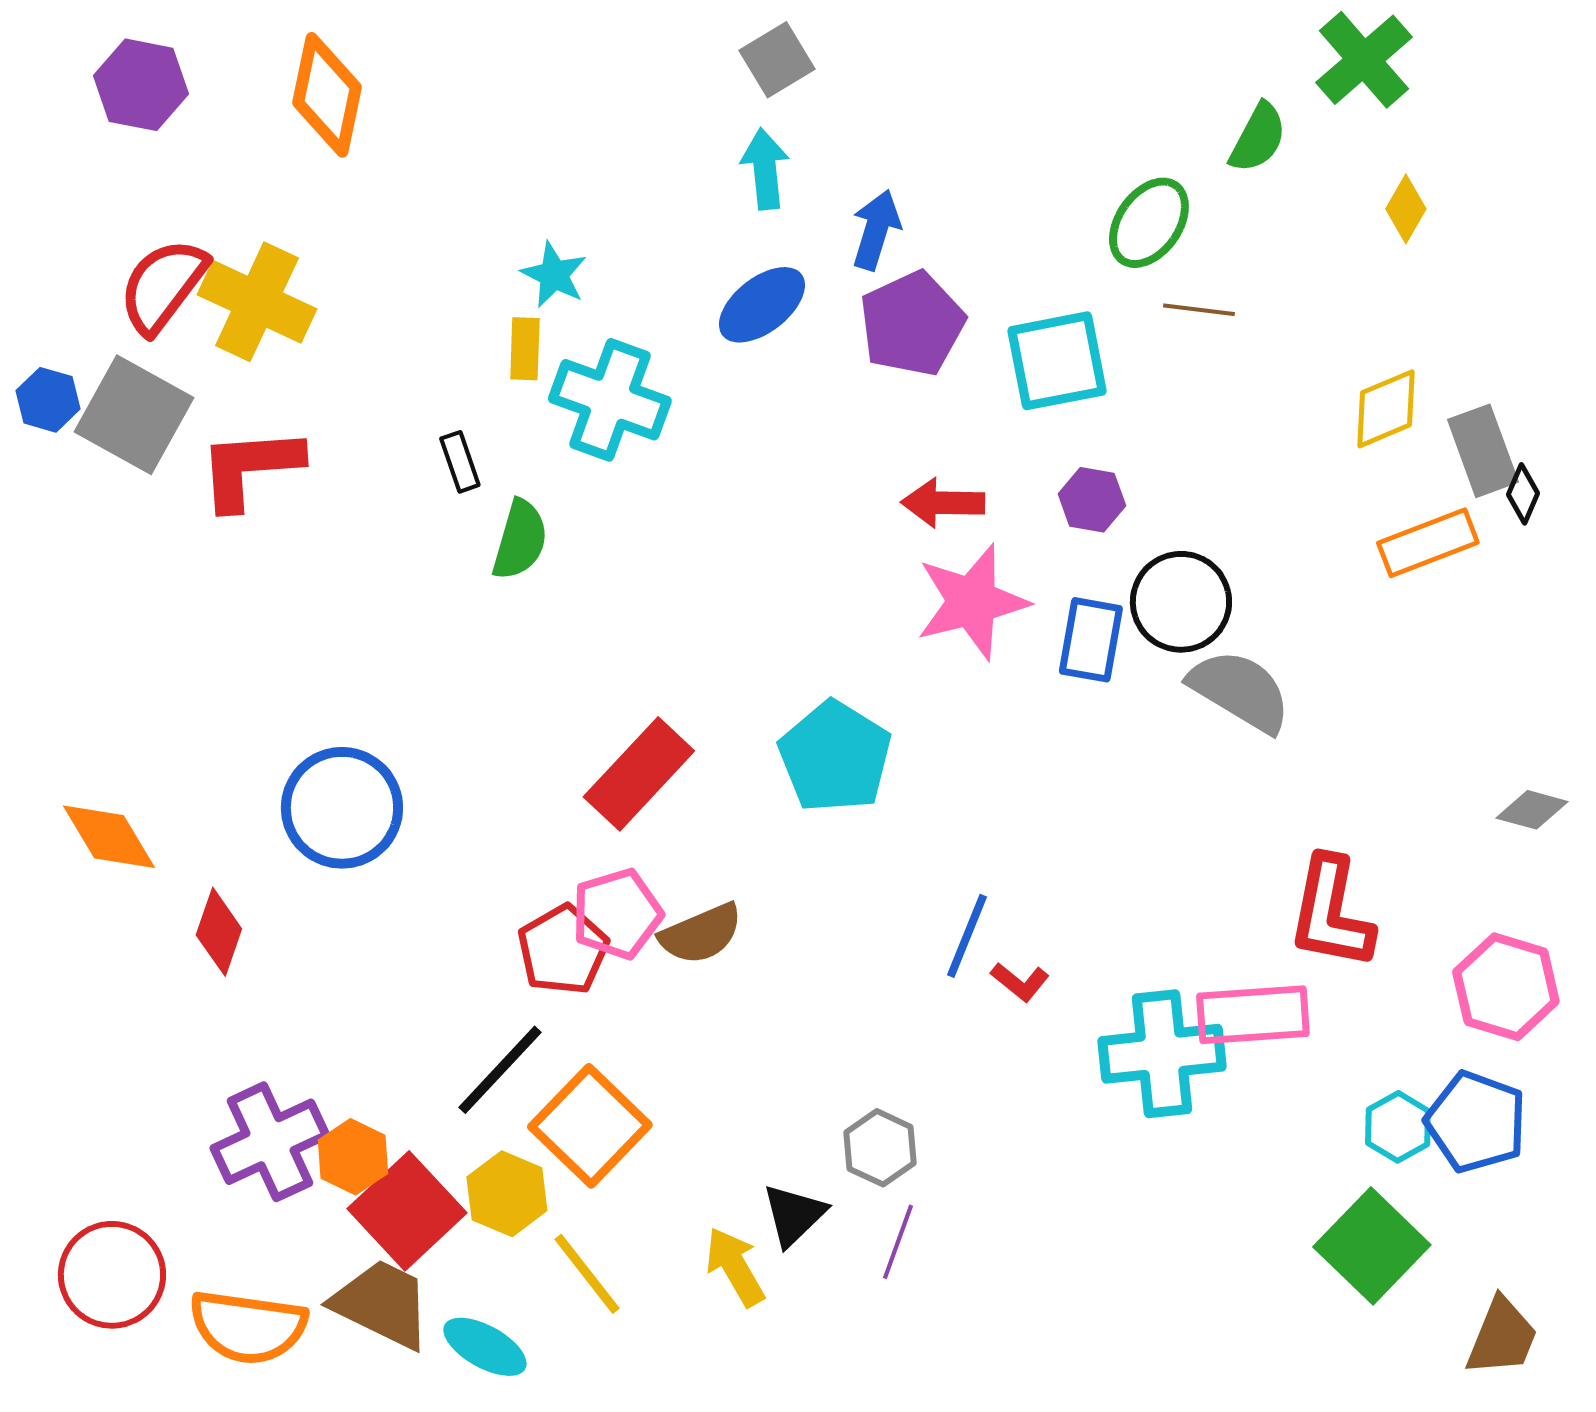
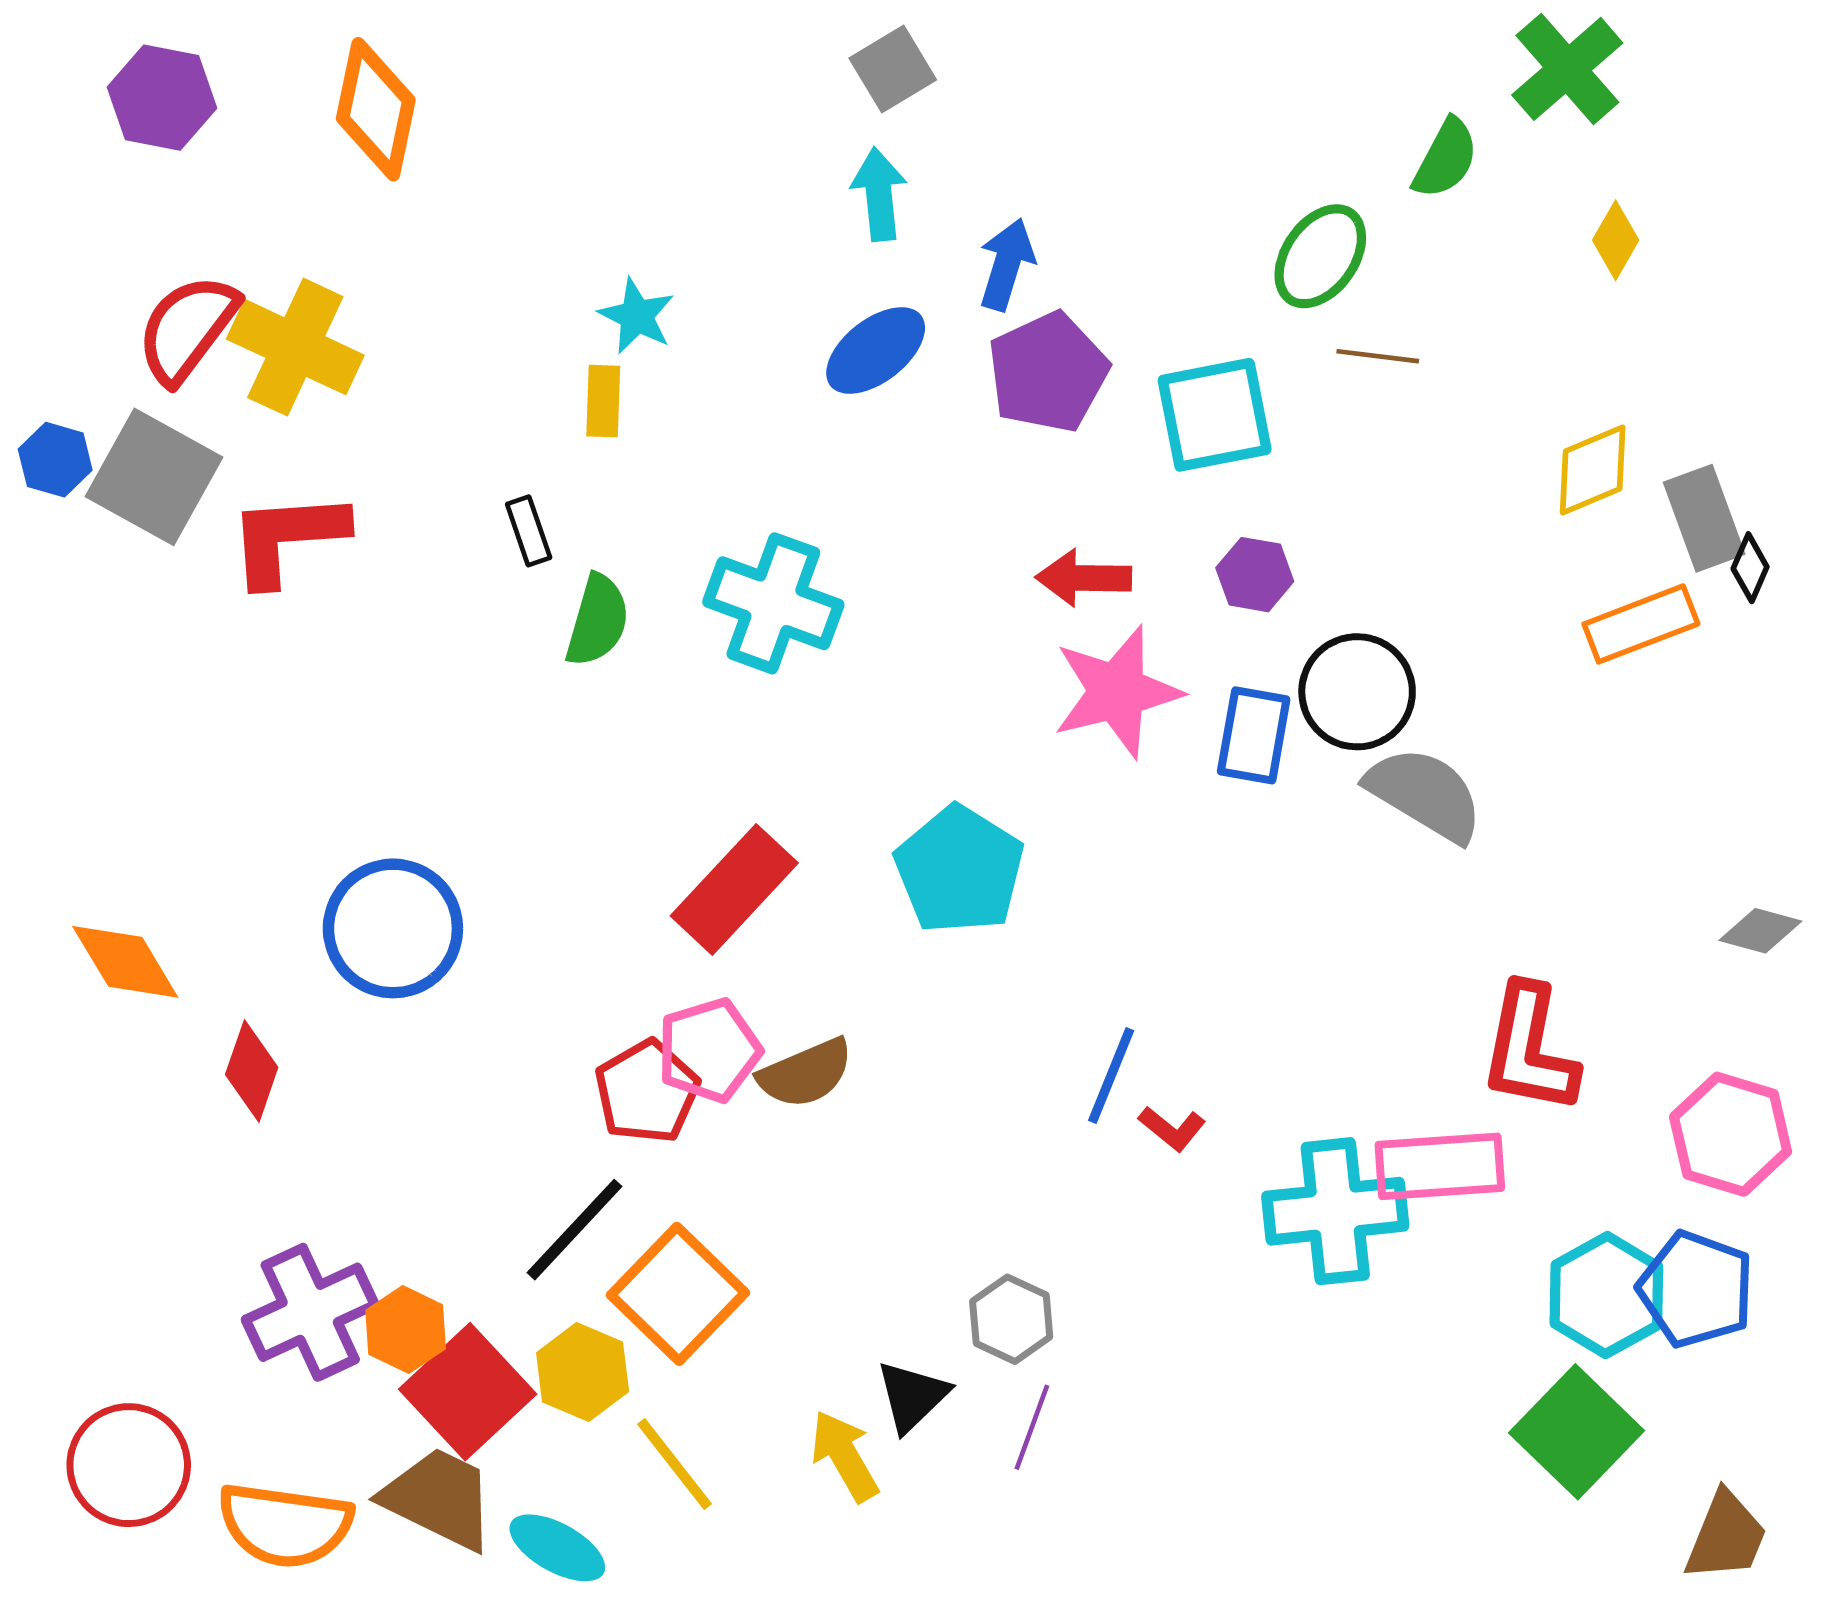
cyan cross: (610, 400) -> (773, 603), moved
cyan hexagon: (1398, 1127) -> (1606, 1295), size x1.5

